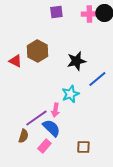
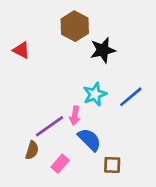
brown hexagon: (37, 51) -> (75, 26), moved
blue line: (97, 79) -> (131, 97), moved
blue semicircle: (51, 128) -> (89, 140), moved

